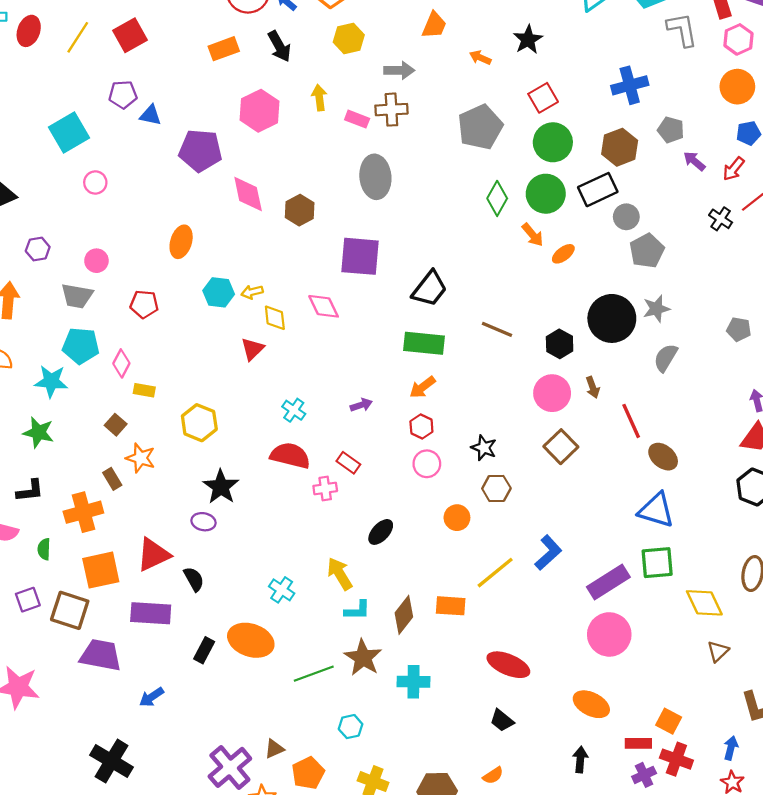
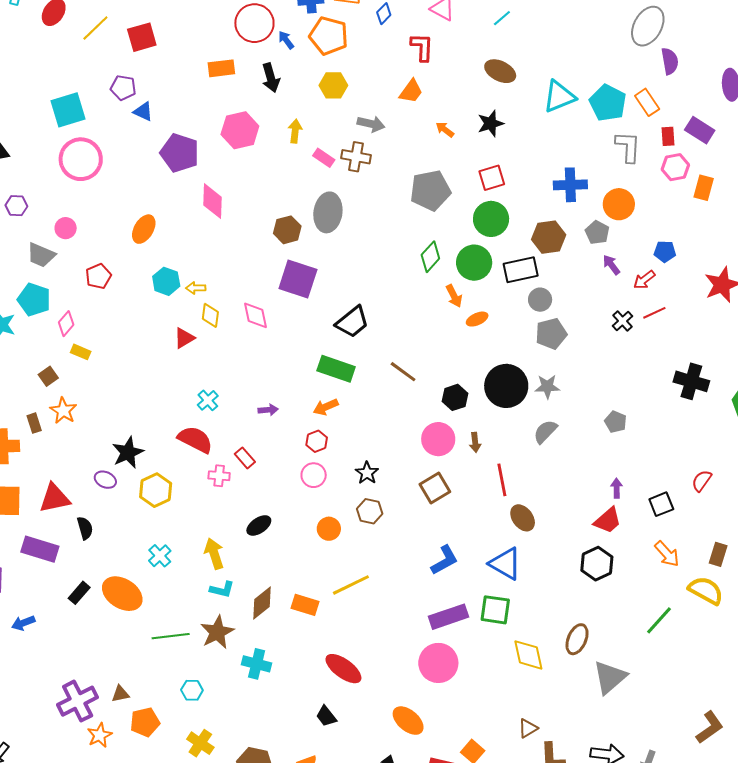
orange circle: (737, 87) -> (619, 204), moved
pink circle: (95, 182) -> (81, 159), size x2.0
brown hexagon: (300, 210) -> (287, 230), moved
red pentagon: (144, 304) -> (98, 276), turned 30
yellow hexagon: (199, 423) -> (156, 490), moved
blue L-shape: (548, 553) -> (445, 560), moved
brown triangle: (718, 651) -> (528, 728), moved

